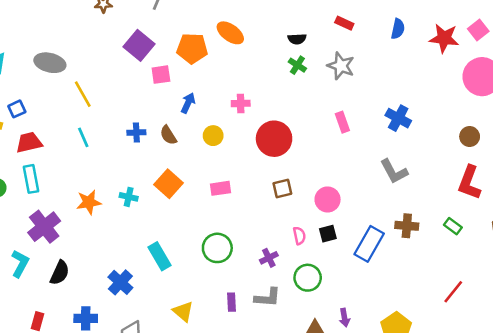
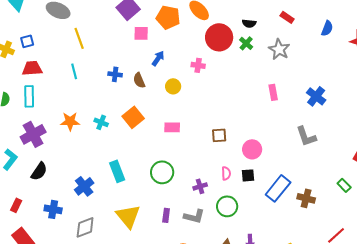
red circle: (274, 139) -> (219, 37), moved
brown cross: (407, 226) -> (306, 198), moved
yellow triangle: (183, 311) -> (128, 216), size x1.5

